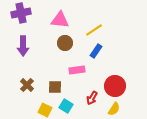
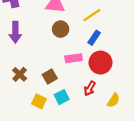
red circle: (115, 86) -> (100, 63), moved
brown square: (55, 87) -> (50, 77), turned -32
cyan square: (66, 106) -> (62, 97), turned 32

